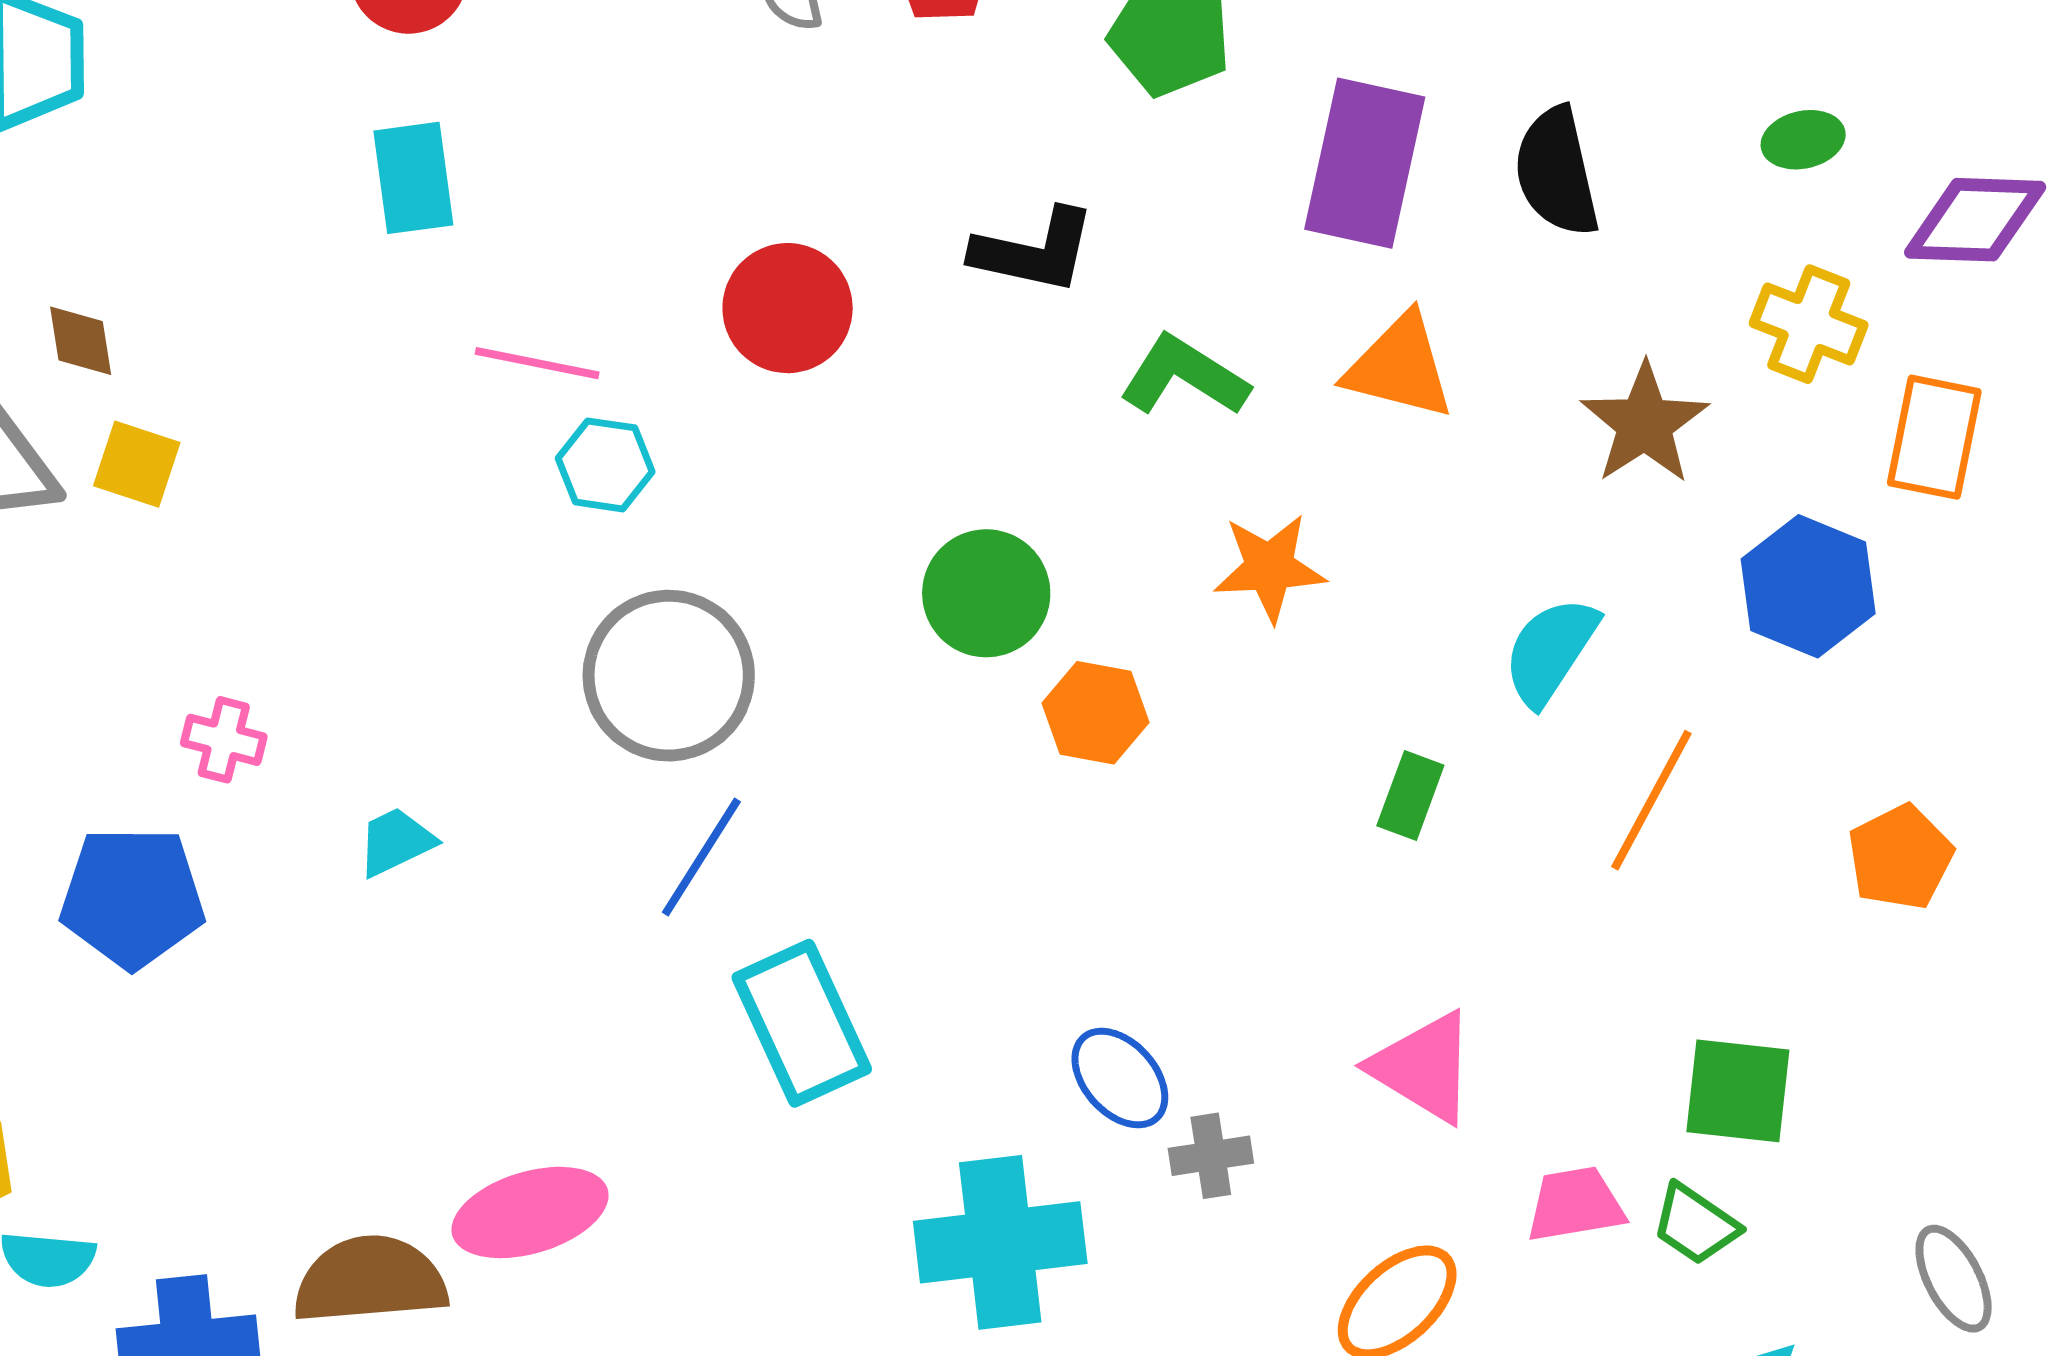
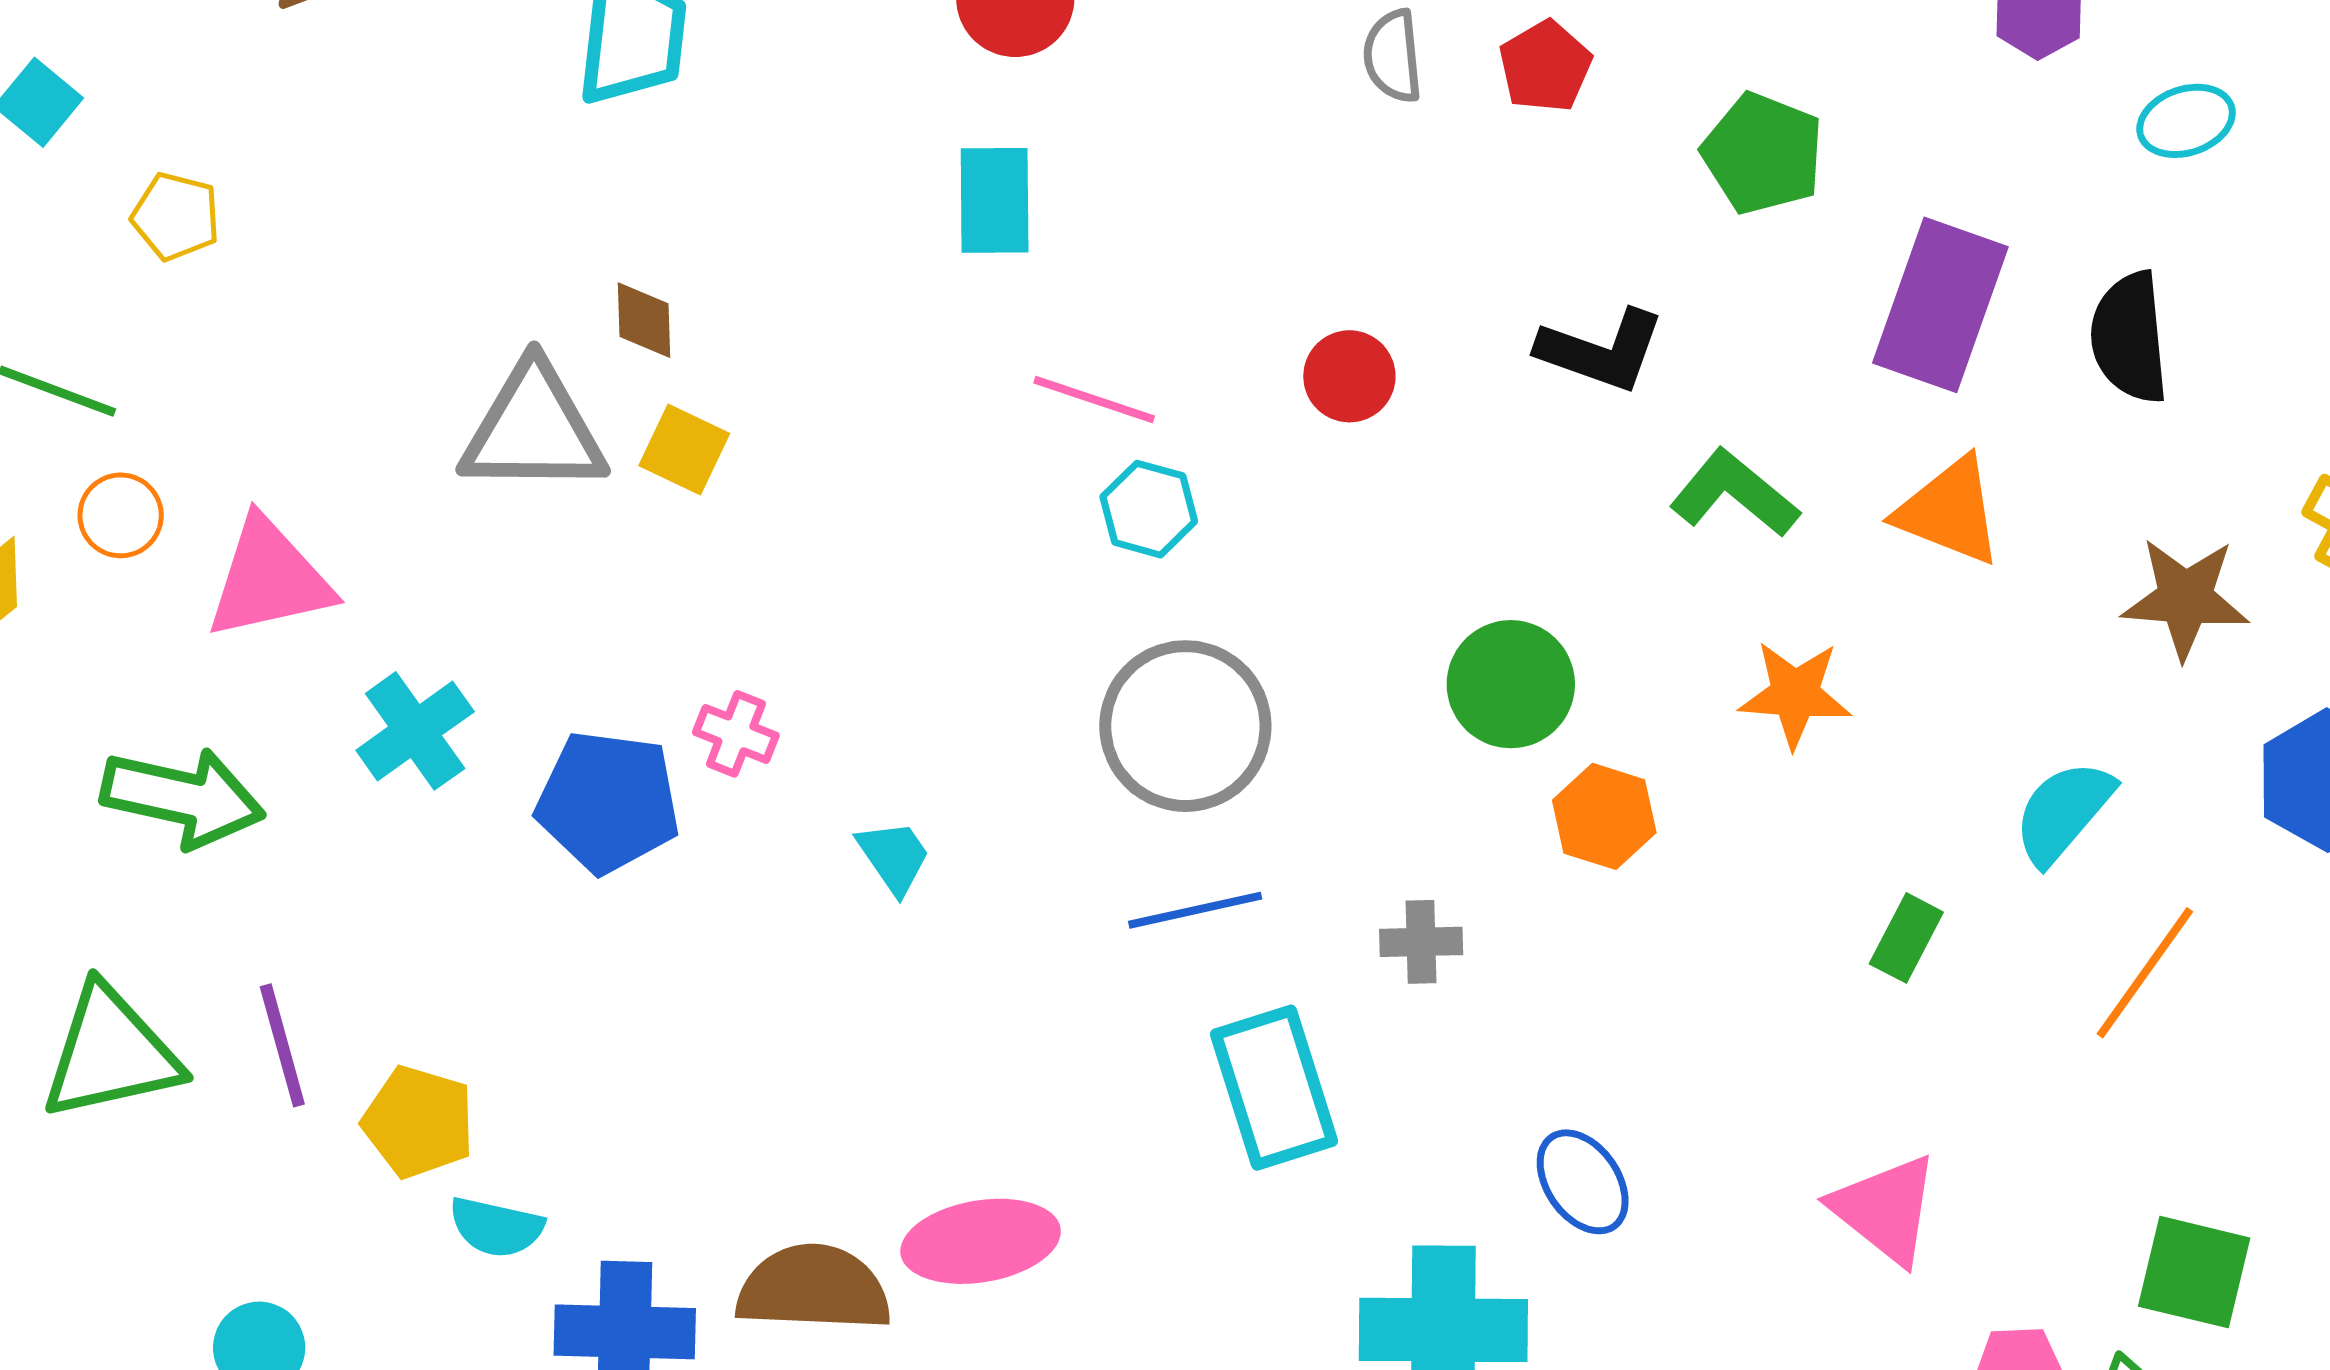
red circle: (788, 308) -> (1349, 376), size x0.7
brown star: (1645, 424) -> (2185, 598), turned 30
cyan trapezoid: (396, 842) -> (894, 857), turned 74
blue line: (701, 857) -> (1195, 910), turned 38
blue pentagon: (132, 897) -> (608, 802), moved
gray cross: (1211, 1156) -> (1421, 942), moved

